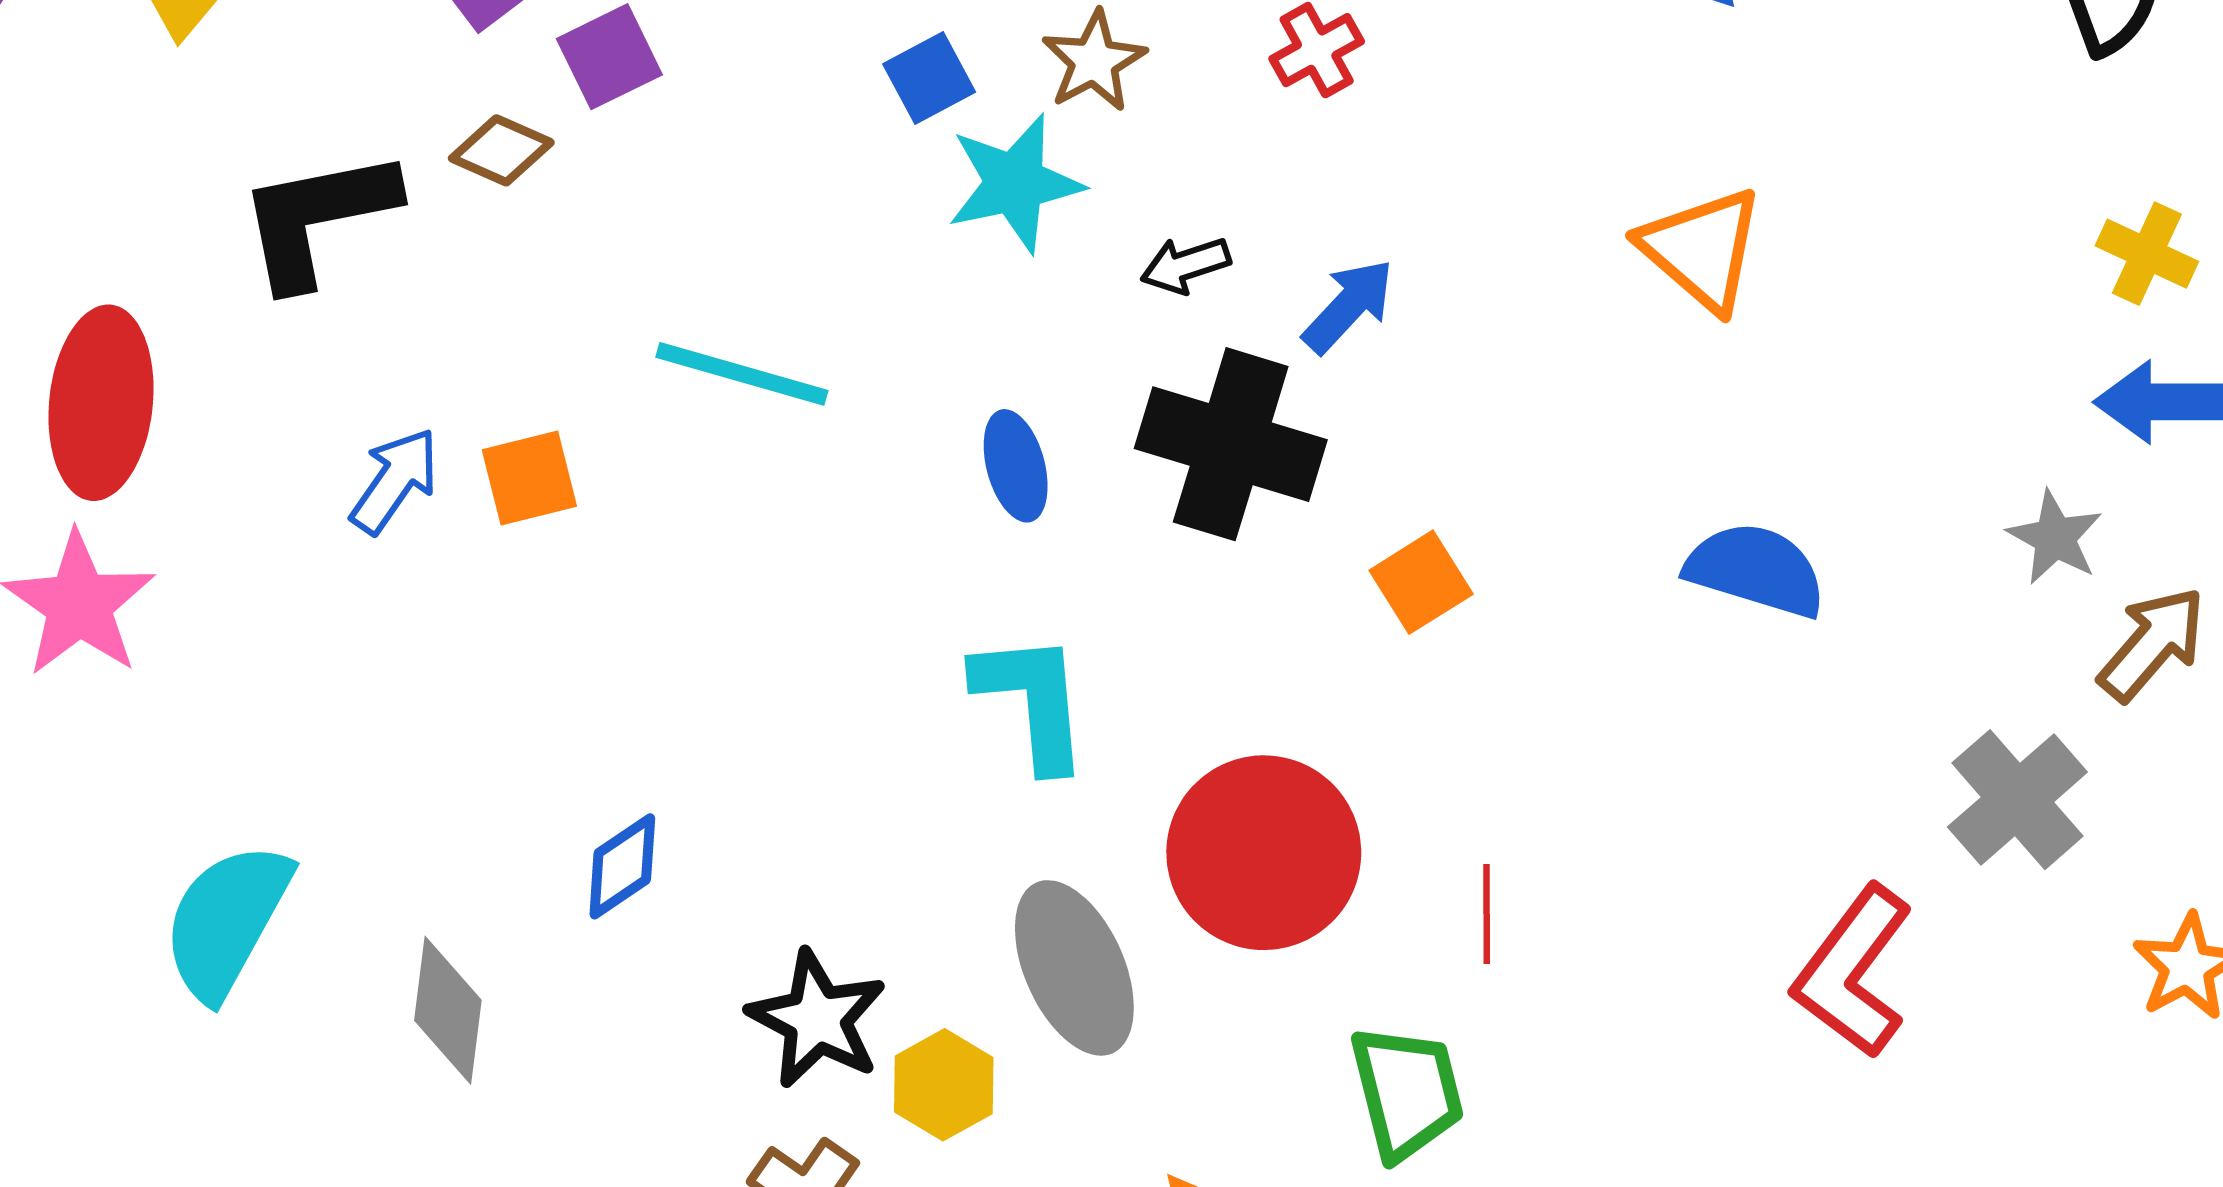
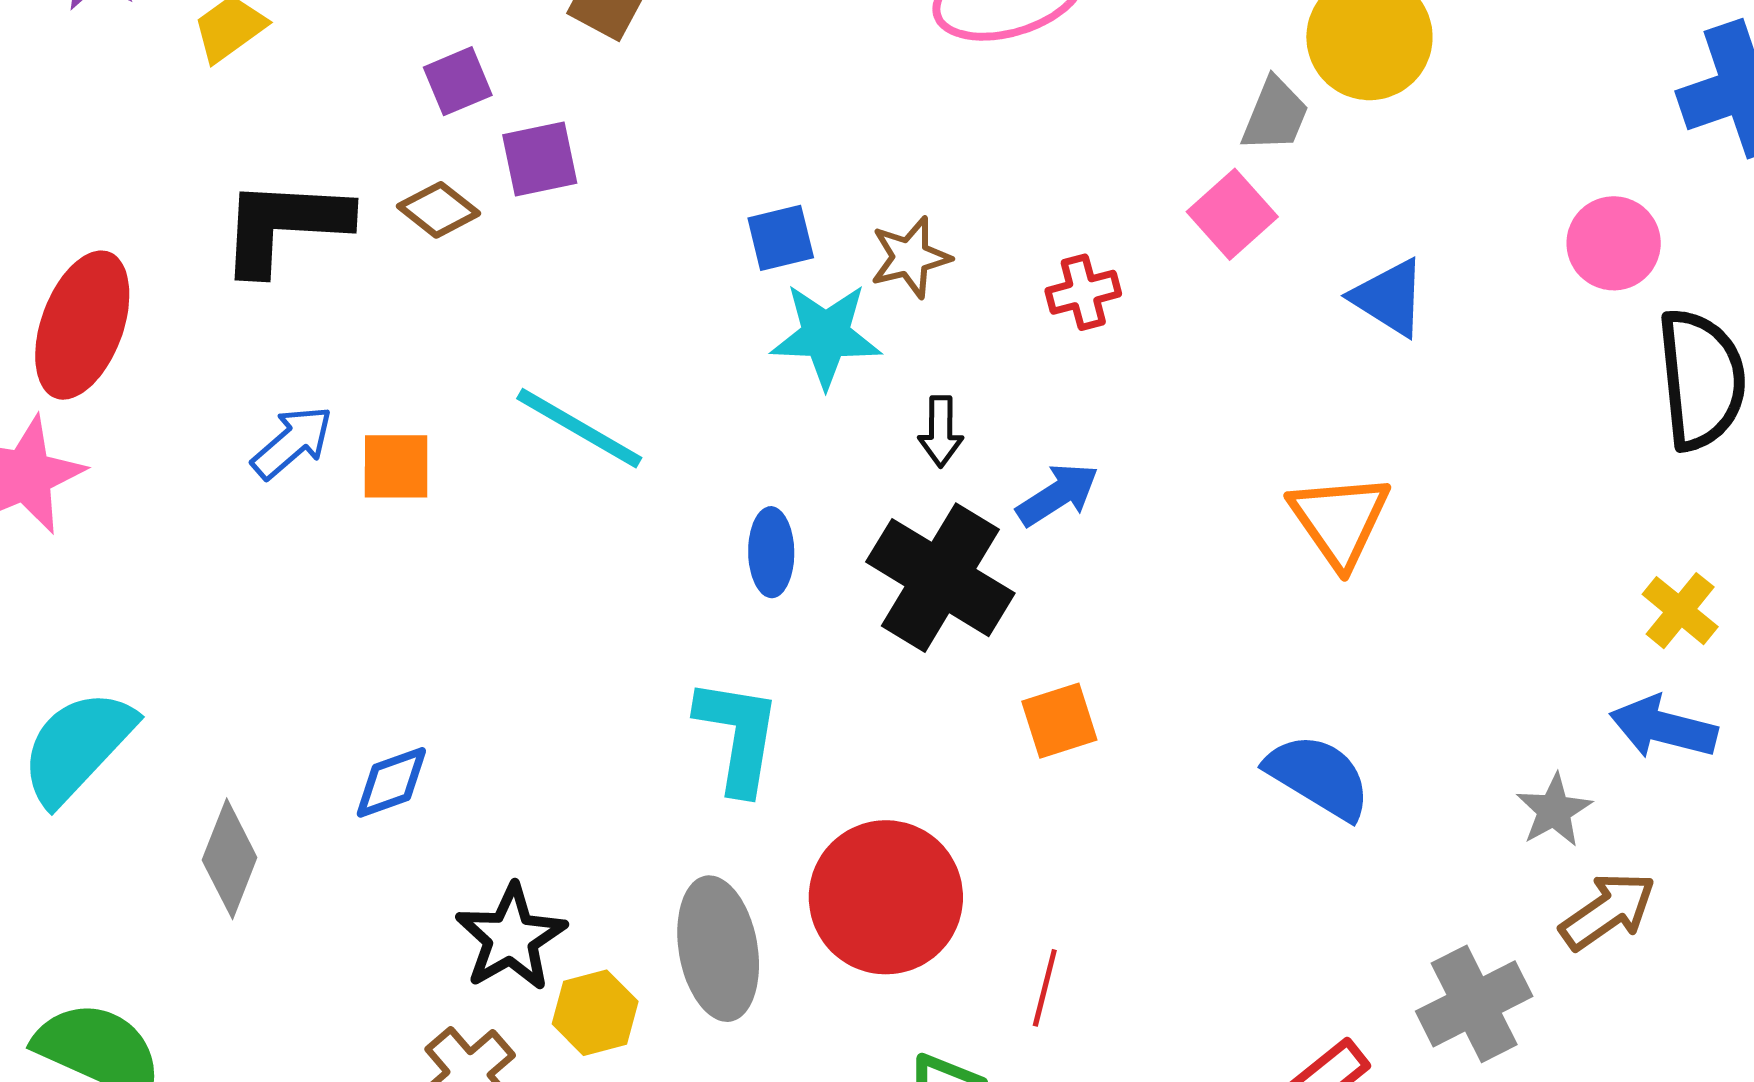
black arrow: (1185, 265) -> (941, 431), turned -86

